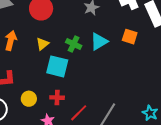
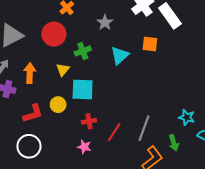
green cross: (74, 44) -> (83, 51), moved, turned -35
yellow circle: (29, 99) -> (58, 105), moved

